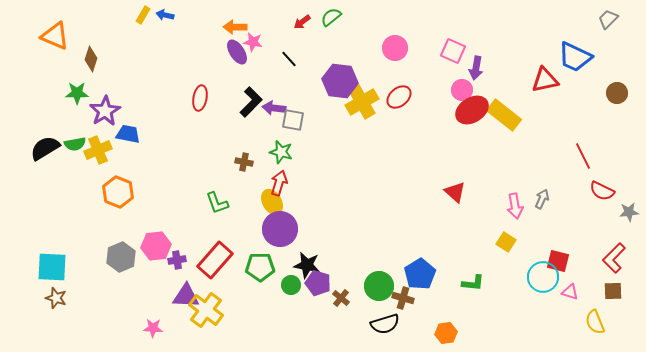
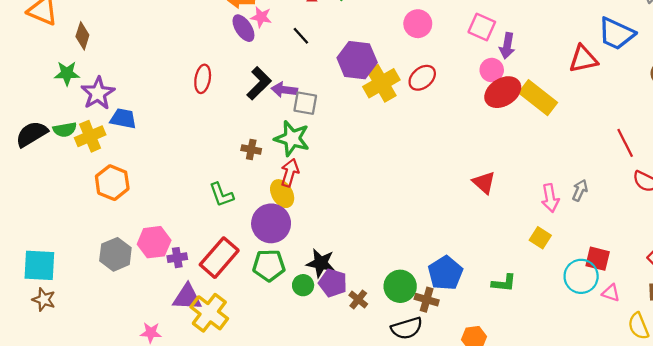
green star: (281, 152) -> (292, 138), size x1.4
purple circle: (280, 229) -> (271, 223), moved

